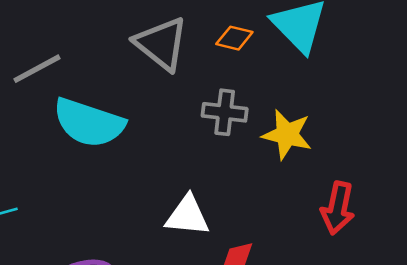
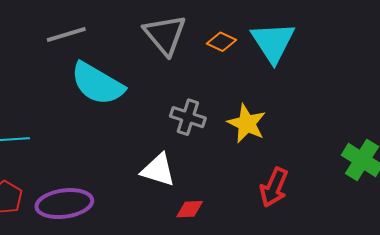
gray cross: (225, 112) -> (188, 117), moved

